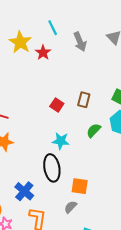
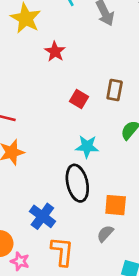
red star: (43, 53) -> (55, 52), moved

